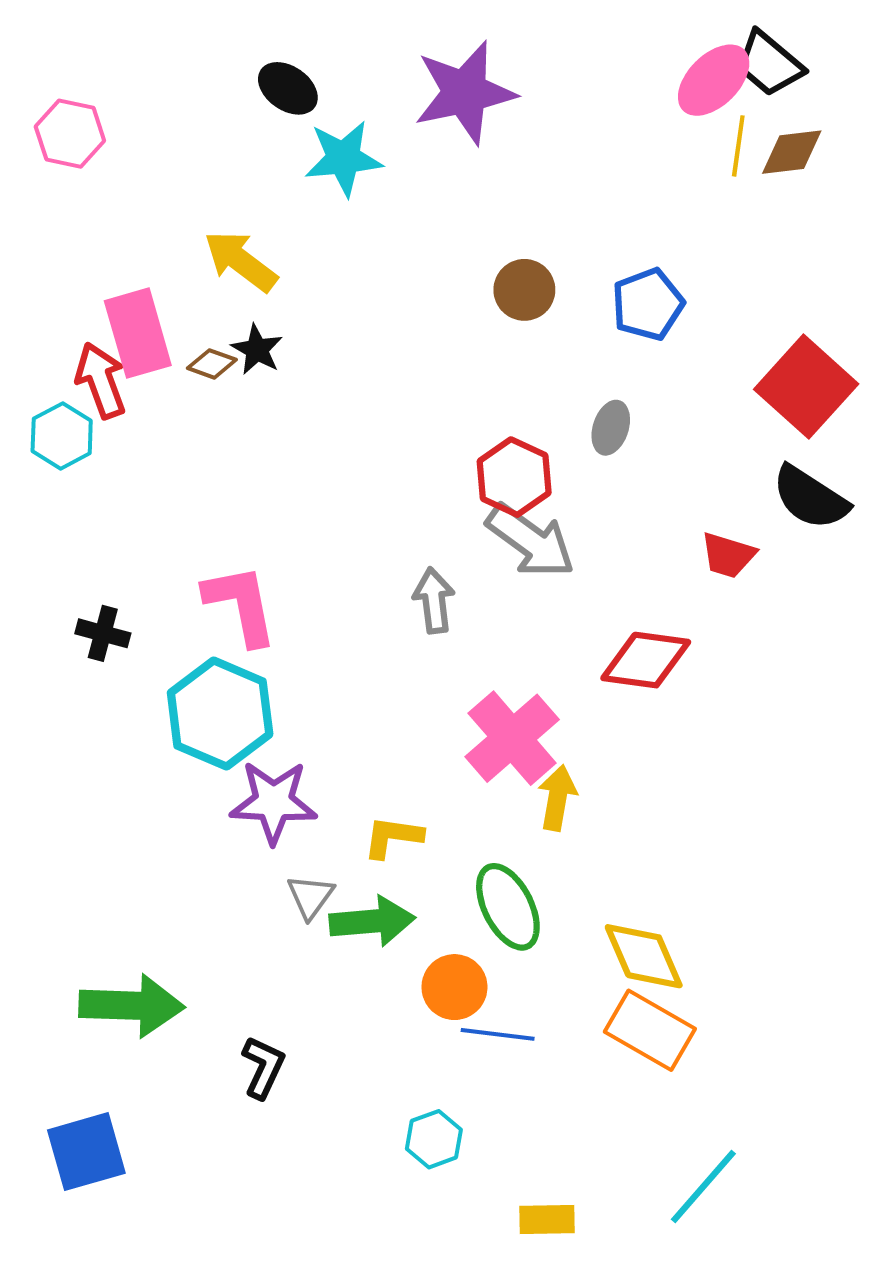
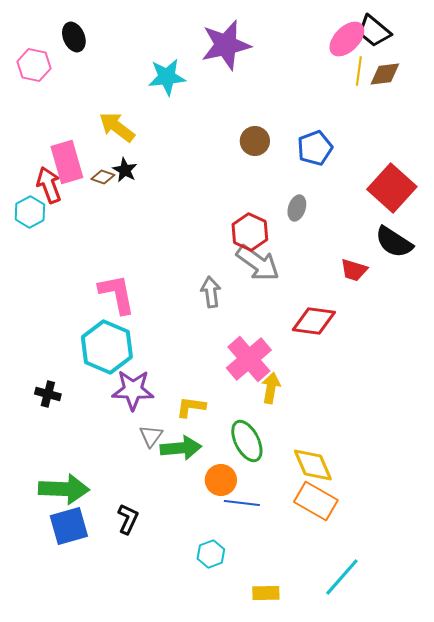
black ellipse: (288, 88) -> (74, 37), moved, turned 32
black cross: (103, 633) -> (48, 394), moved
blue square: (86, 1152) -> (69, 526), moved

